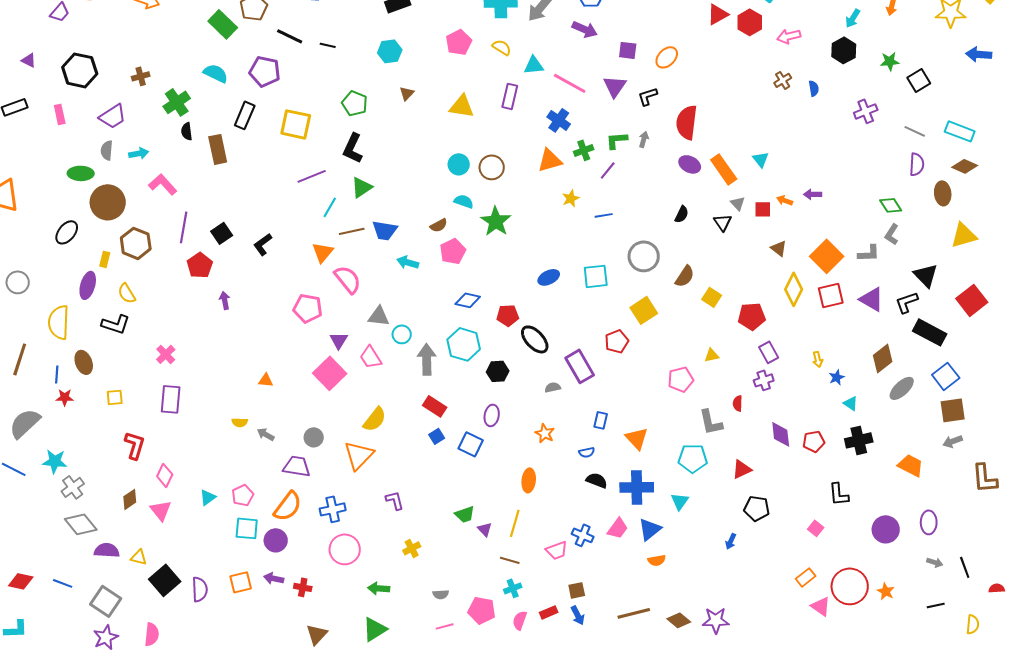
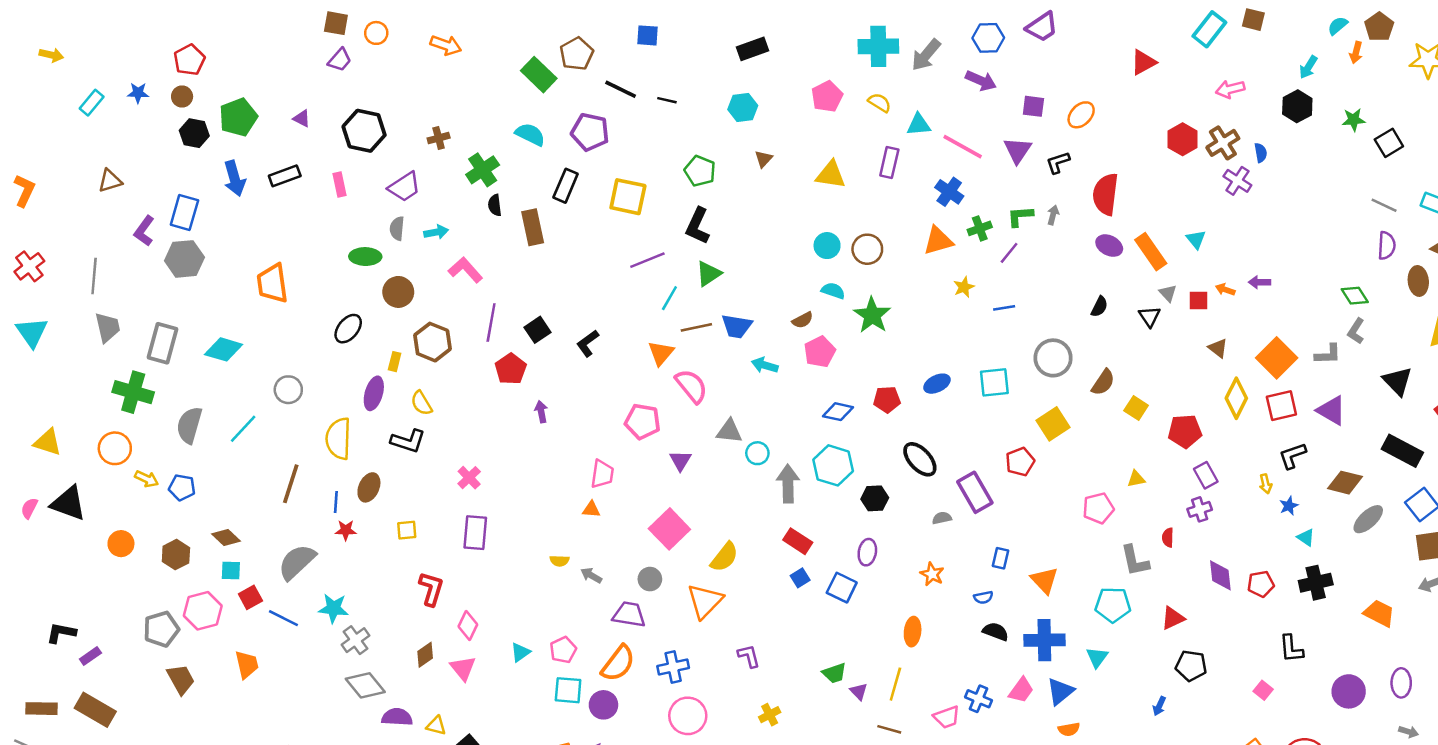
red hexagon: (750, 22) -> (1183, 139), moved
brown cross: (783, 80) -> (1223, 143), size x1.5
purple cross: (866, 111) -> (1237, 181), moved, turned -35
brown circle: (108, 202) -> (398, 292), size x0.7
black L-shape: (907, 302) -> (1292, 456), moved
red pentagon: (508, 315) -> (887, 399), moved
pink trapezoid: (371, 357) -> (602, 474), moved, turned -140
brown diamond: (883, 358) -> (1345, 483), turned 52
brown ellipse: (84, 362) -> (369, 487), turned 45
pink square: (330, 373) -> (669, 529), moved

